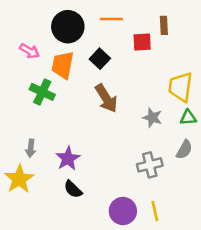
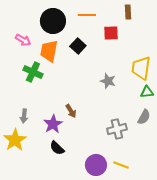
brown rectangle: (164, 25) -> (128, 12), moved
brown arrow: (106, 98) -> (71, 111), moved, size x0.6
gray star: (152, 118) -> (108, 81), moved
yellow line: (155, 211) -> (121, 165), turned -56

